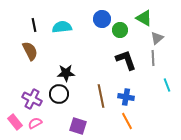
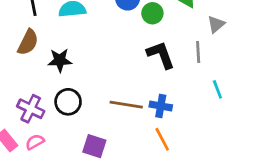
gray triangle: (157, 38) -> (216, 24), moved
brown semicircle: (30, 51) -> (28, 42), turned 54
black star: (66, 73) -> (60, 60), moved
brown line: (101, 96) -> (126, 105), turned -70

